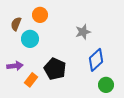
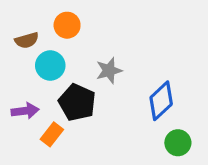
brown semicircle: (16, 24) -> (27, 40), turned -128
gray star: (83, 32) -> (109, 71), moved
black pentagon: (55, 69) -> (77, 102), moved

